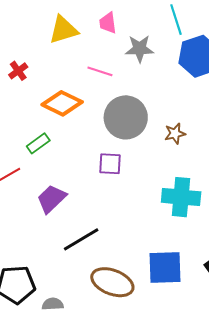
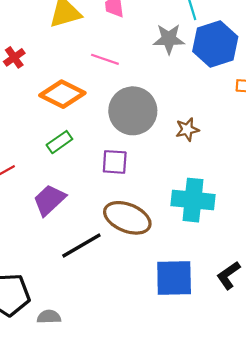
gray star: (140, 49) -> (169, 39), moved
green rectangle: (38, 143) -> (59, 142), moved
brown ellipse: (112, 282) -> (127, 218), moved

